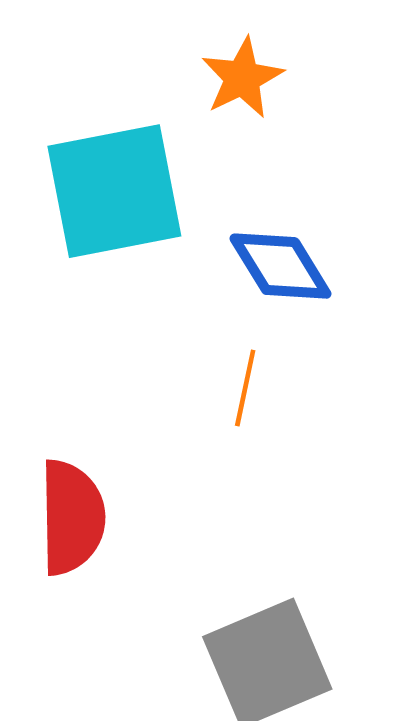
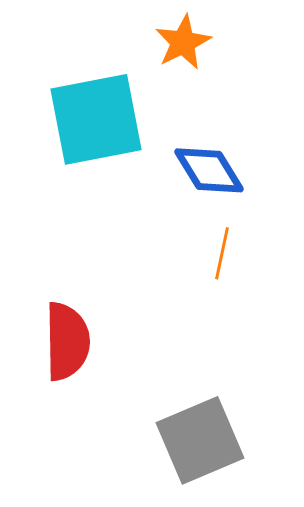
orange line: (245, 388) -> (222, 253), moved

